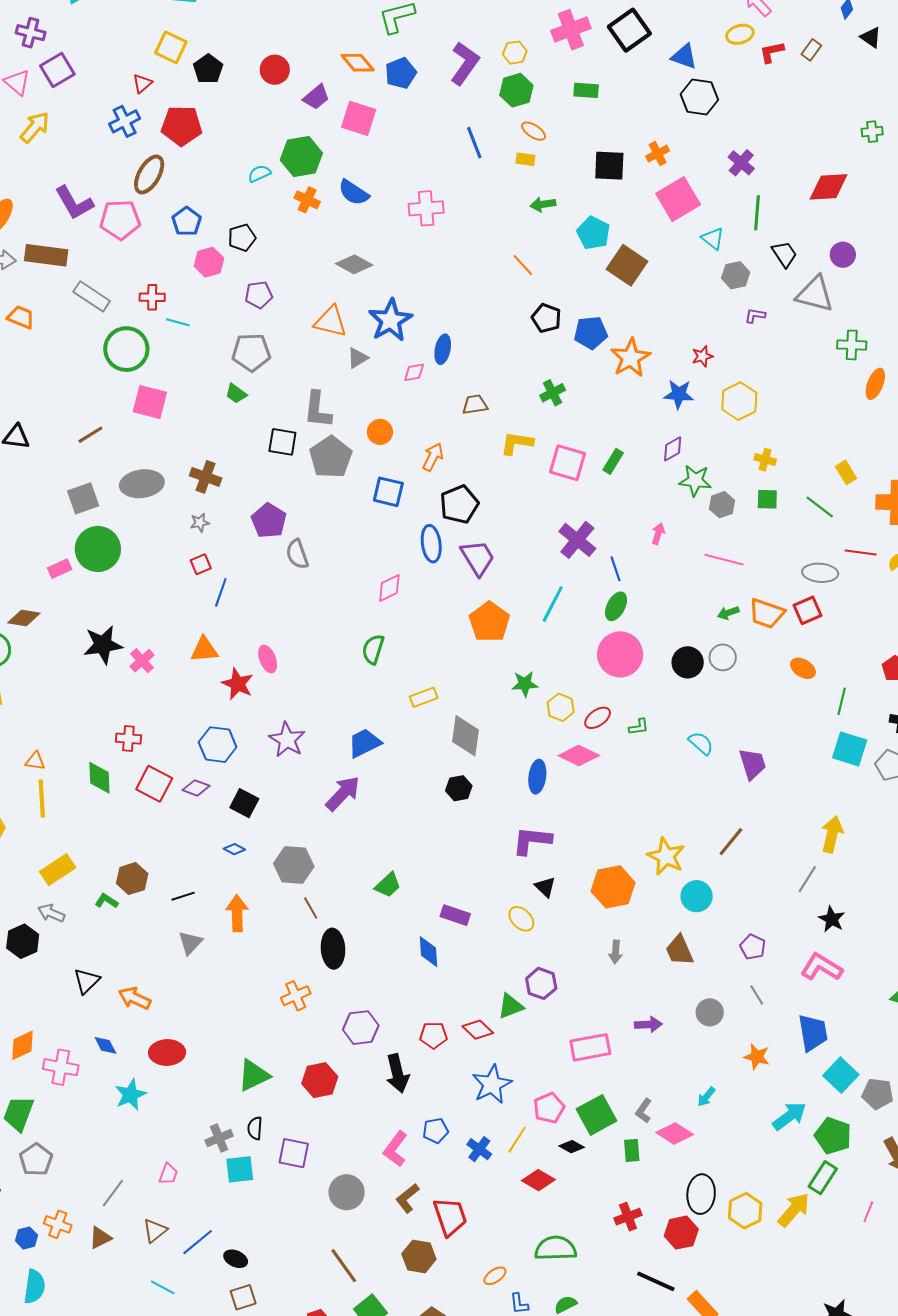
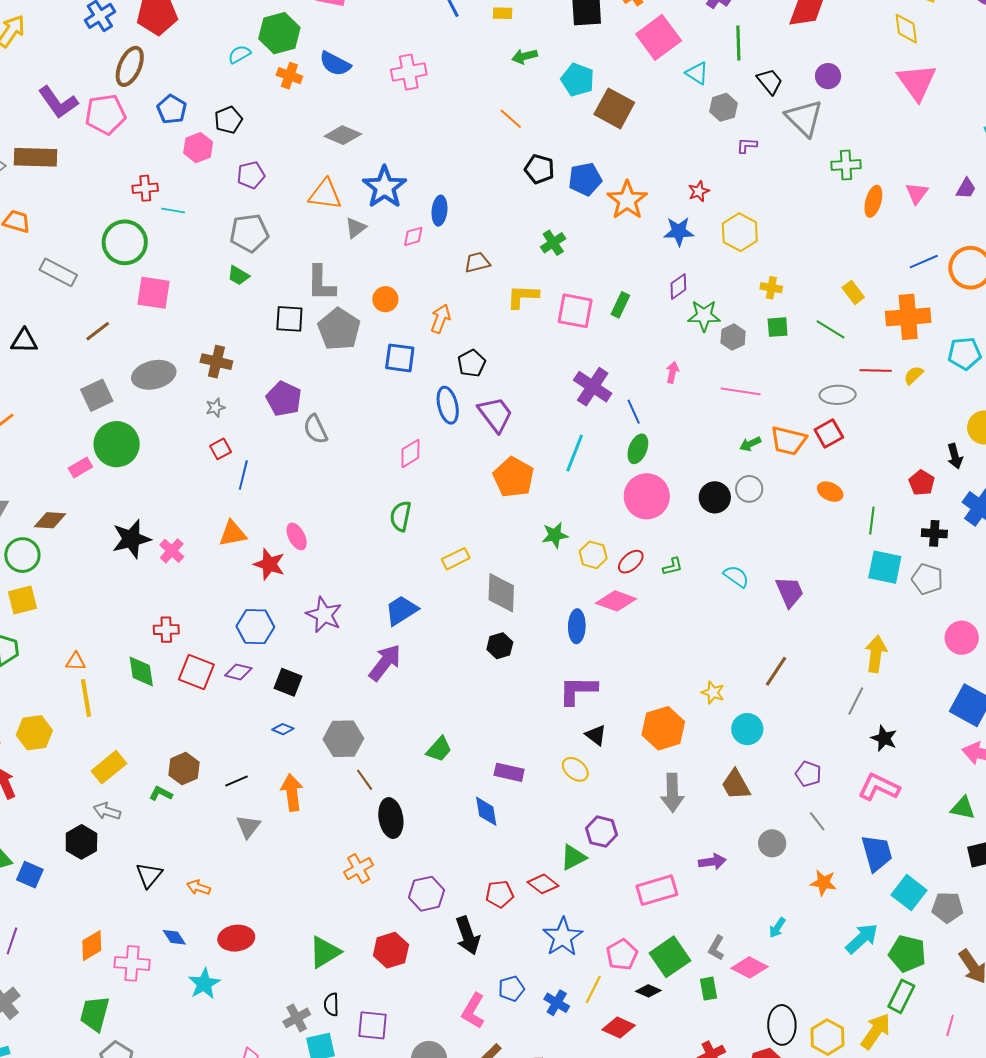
gray triangle: (815, 294) -> (804, 118), turned 36
gray rectangle: (92, 296) -> (58, 272), moved
black pentagon: (459, 504) -> (472, 363), size x0.7
yellow star: (666, 856) -> (713, 692), size x0.6
gray arrow: (616, 952) -> (672, 793), size x1.6
orange arrow: (135, 998) -> (199, 887), size x0.7

